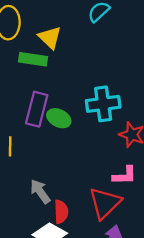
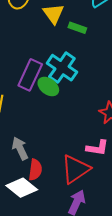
green rectangle: (33, 59) -> (77, 28), moved, size x0.7
cyan cross: (103, 104) -> (62, 68), moved, turned 32

